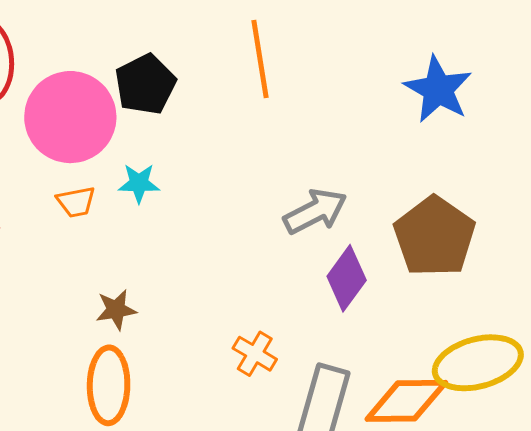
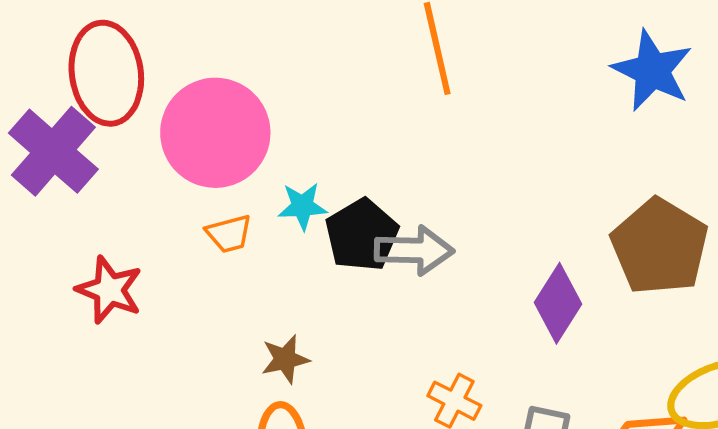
black pentagon: (145, 84) -> (362, 235), moved
gray arrow: (315, 211) -> (414, 250), moved, turned 32

